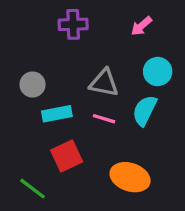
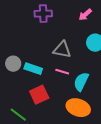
gray circle: (33, 85) -> (13, 64), moved
cyan semicircle: (145, 111) -> (81, 82), moved
cyan rectangle: (57, 114) -> (33, 69), turned 30

